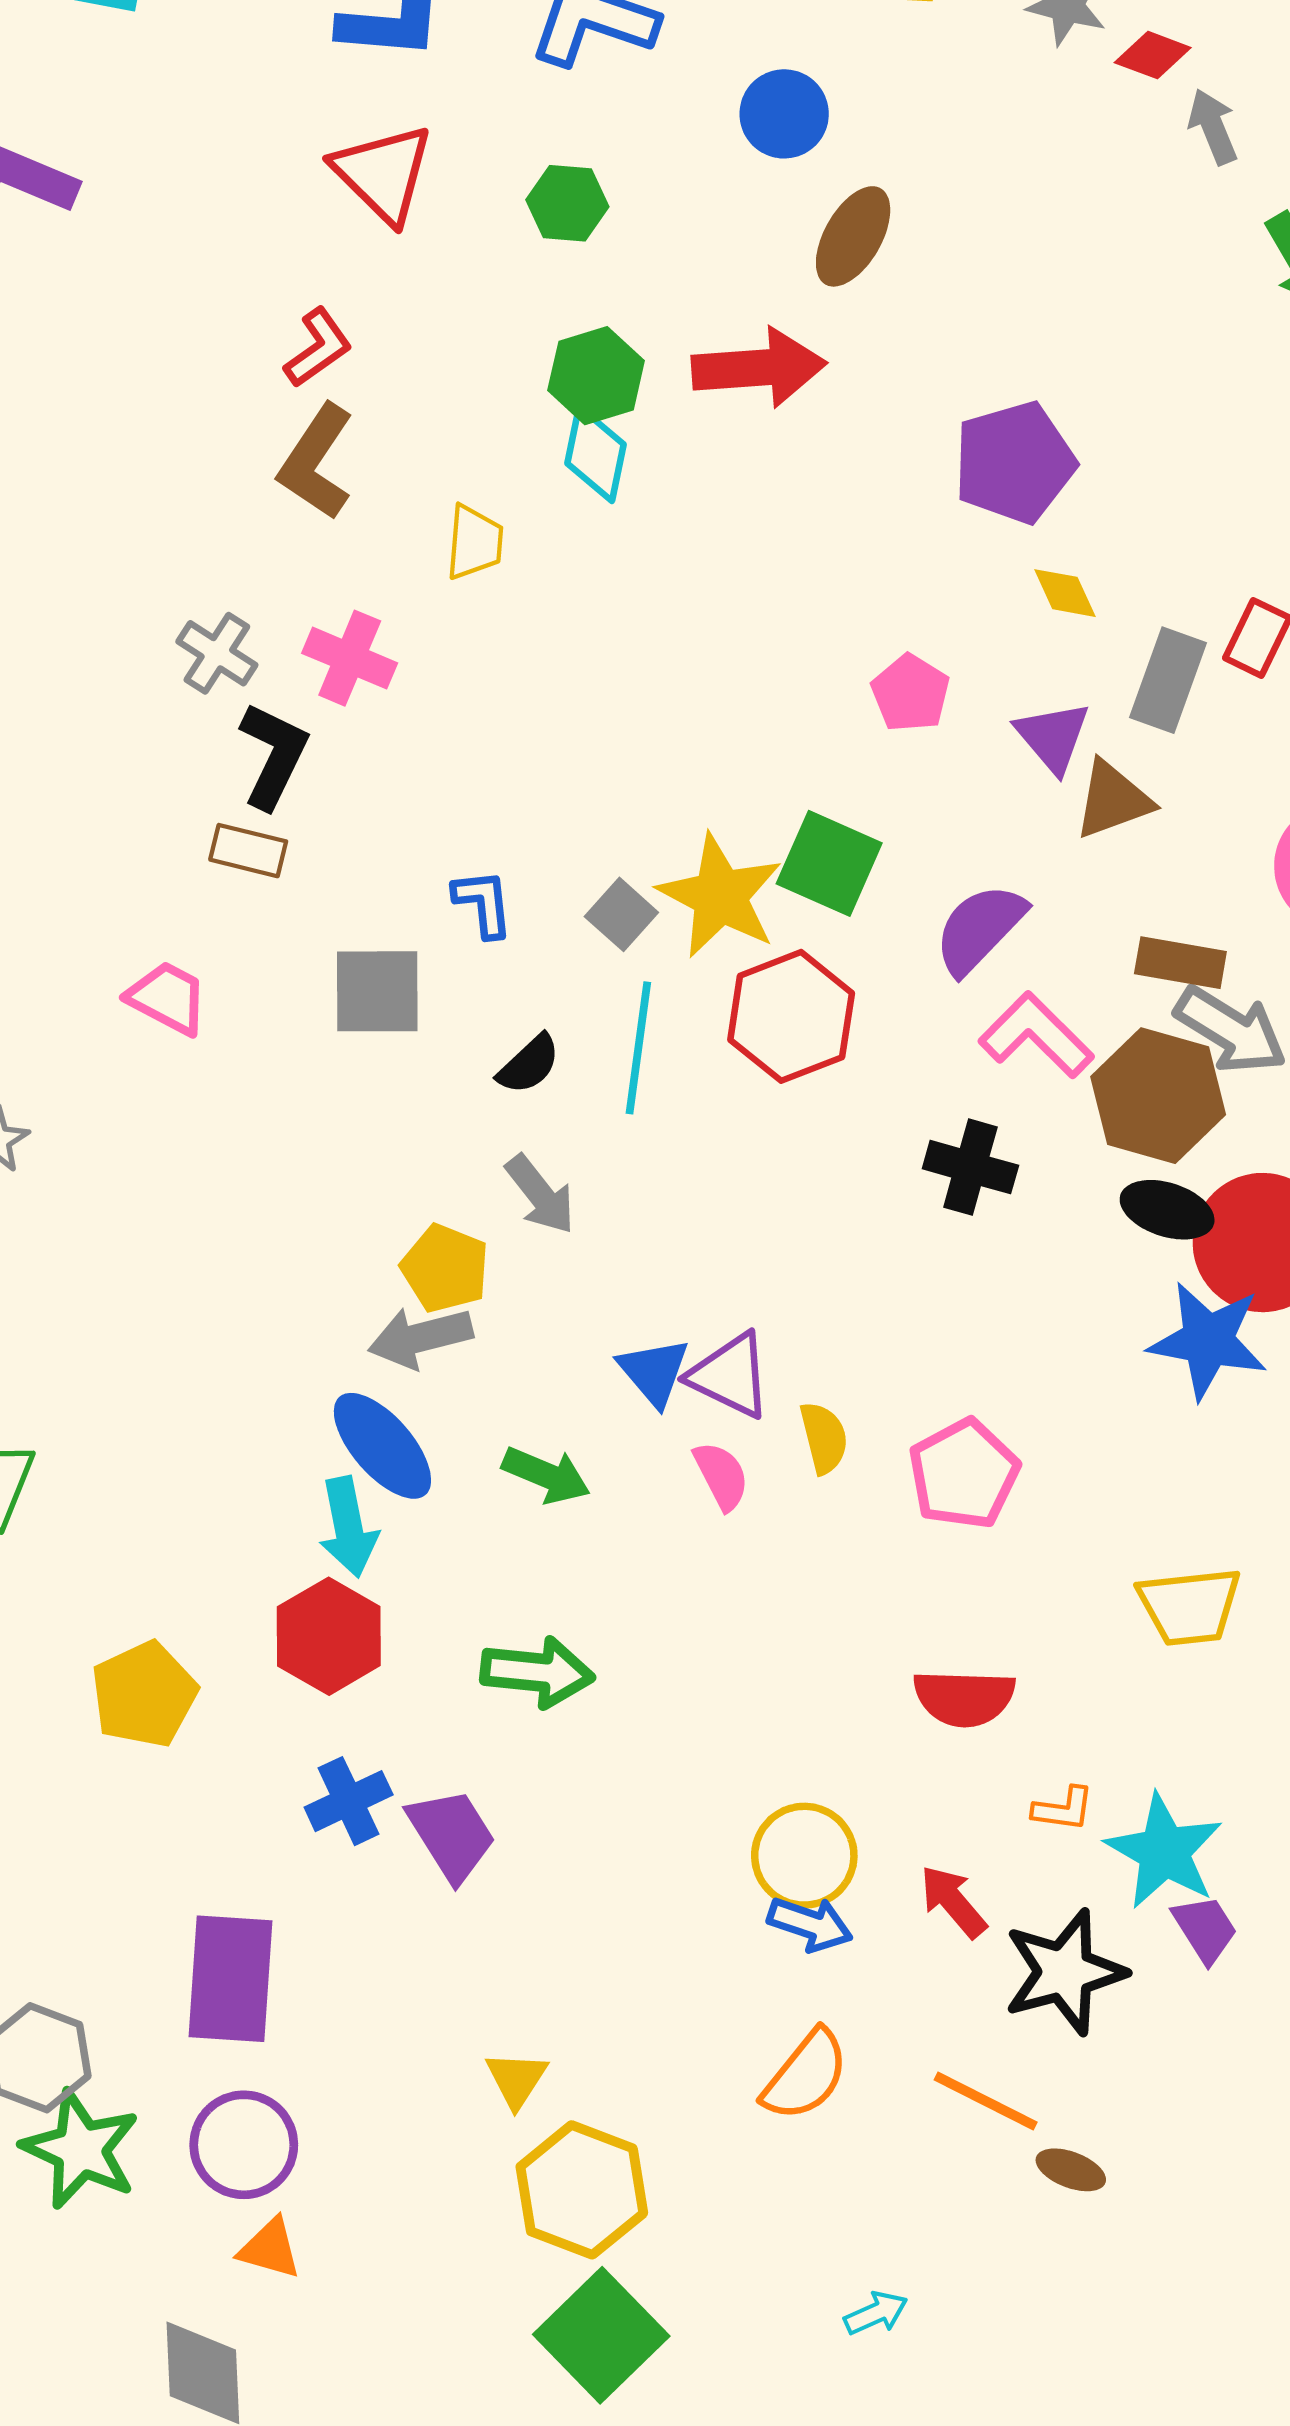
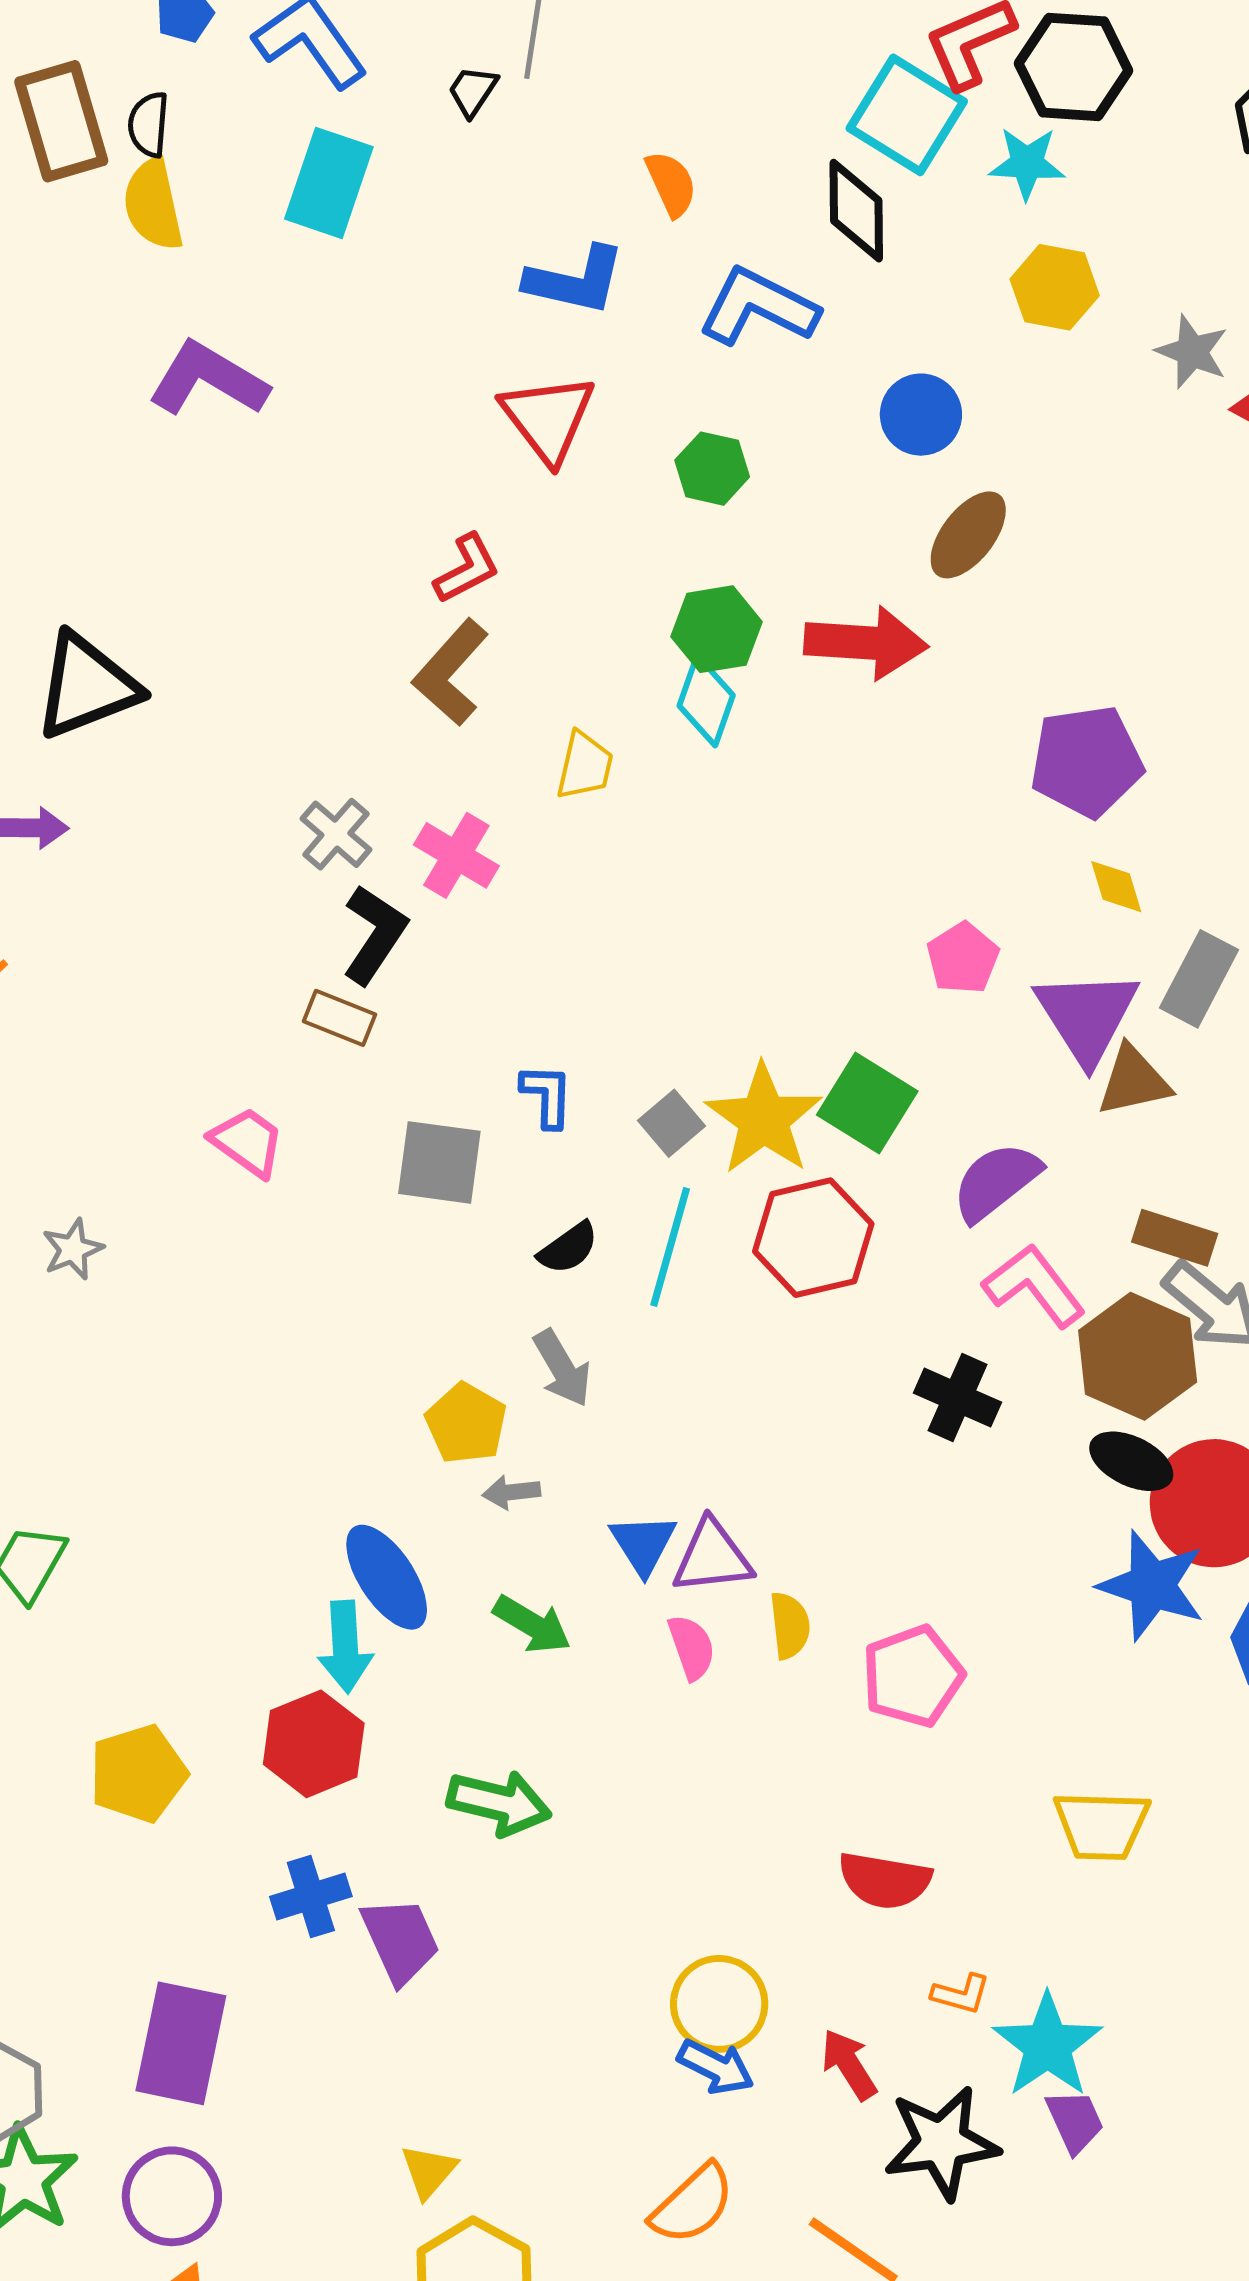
purple triangle: (1053, 737) -> (1087, 1016), size x1.5
gray arrow: (420, 1337) -> (511, 1492), moved, size x0.6
purple triangle: (730, 1375) -> (712, 1557), turned -40

